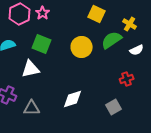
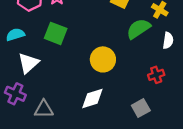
yellow circle: (82, 47) -> (103, 59), moved
white semicircle: (137, 50) -> (168, 41), turned -56
white triangle: (31, 69) -> (28, 63), moved, turned -30

